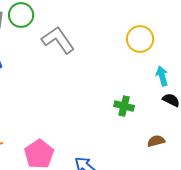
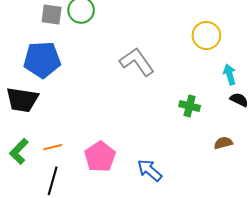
gray L-shape: (58, 40) -> (137, 62), moved

